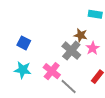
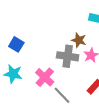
gray cross: (71, 51) -> (68, 56), turned -36

